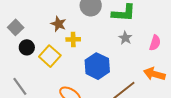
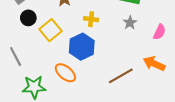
yellow cross: (73, 39) -> (91, 19), moved
blue hexagon: (97, 66) -> (82, 47), moved

